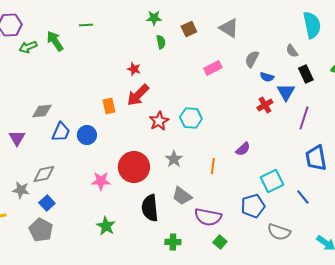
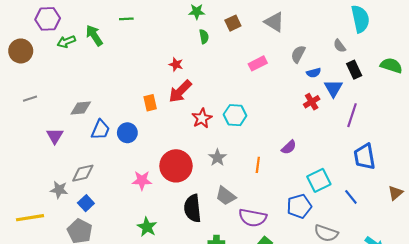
blue semicircle: (267, 77) -> (314, 73), turned -32

